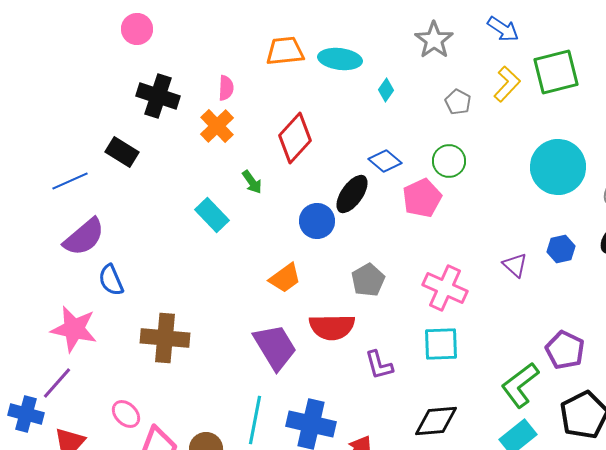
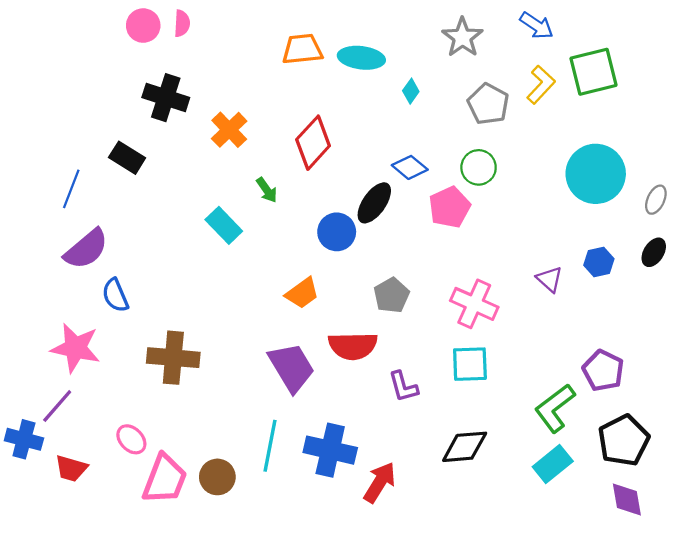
pink semicircle: (226, 88) -> (182, 23), moved
gray pentagon: (458, 102) -> (488, 104), size x1.5
blue line: (70, 181) -> (71, 189), turned -45

